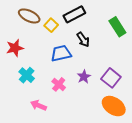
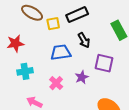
yellow square: (51, 25) -> (53, 24), turned 32
cyan cross: (27, 75) -> (25, 71), turned 35
purple square: (111, 78) -> (104, 63), moved, turned -30

